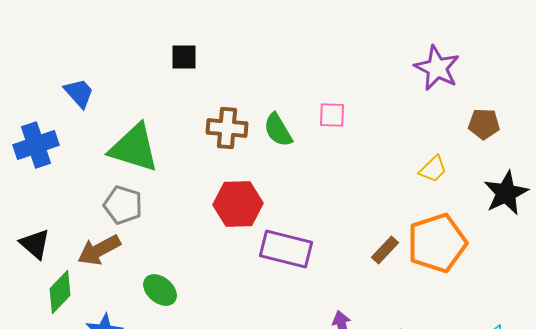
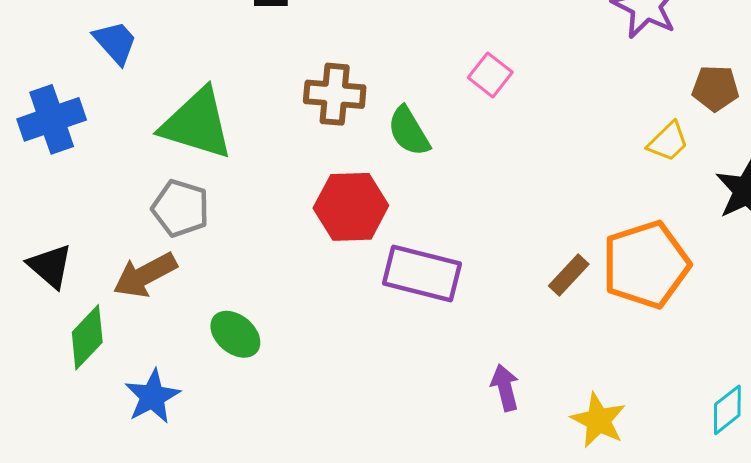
pink square: (332, 115) -> (490, 75), turned 36
green semicircle: (278, 130) -> (409, 131), moved
yellow trapezoid: (433, 169) -> (668, 142), moved

